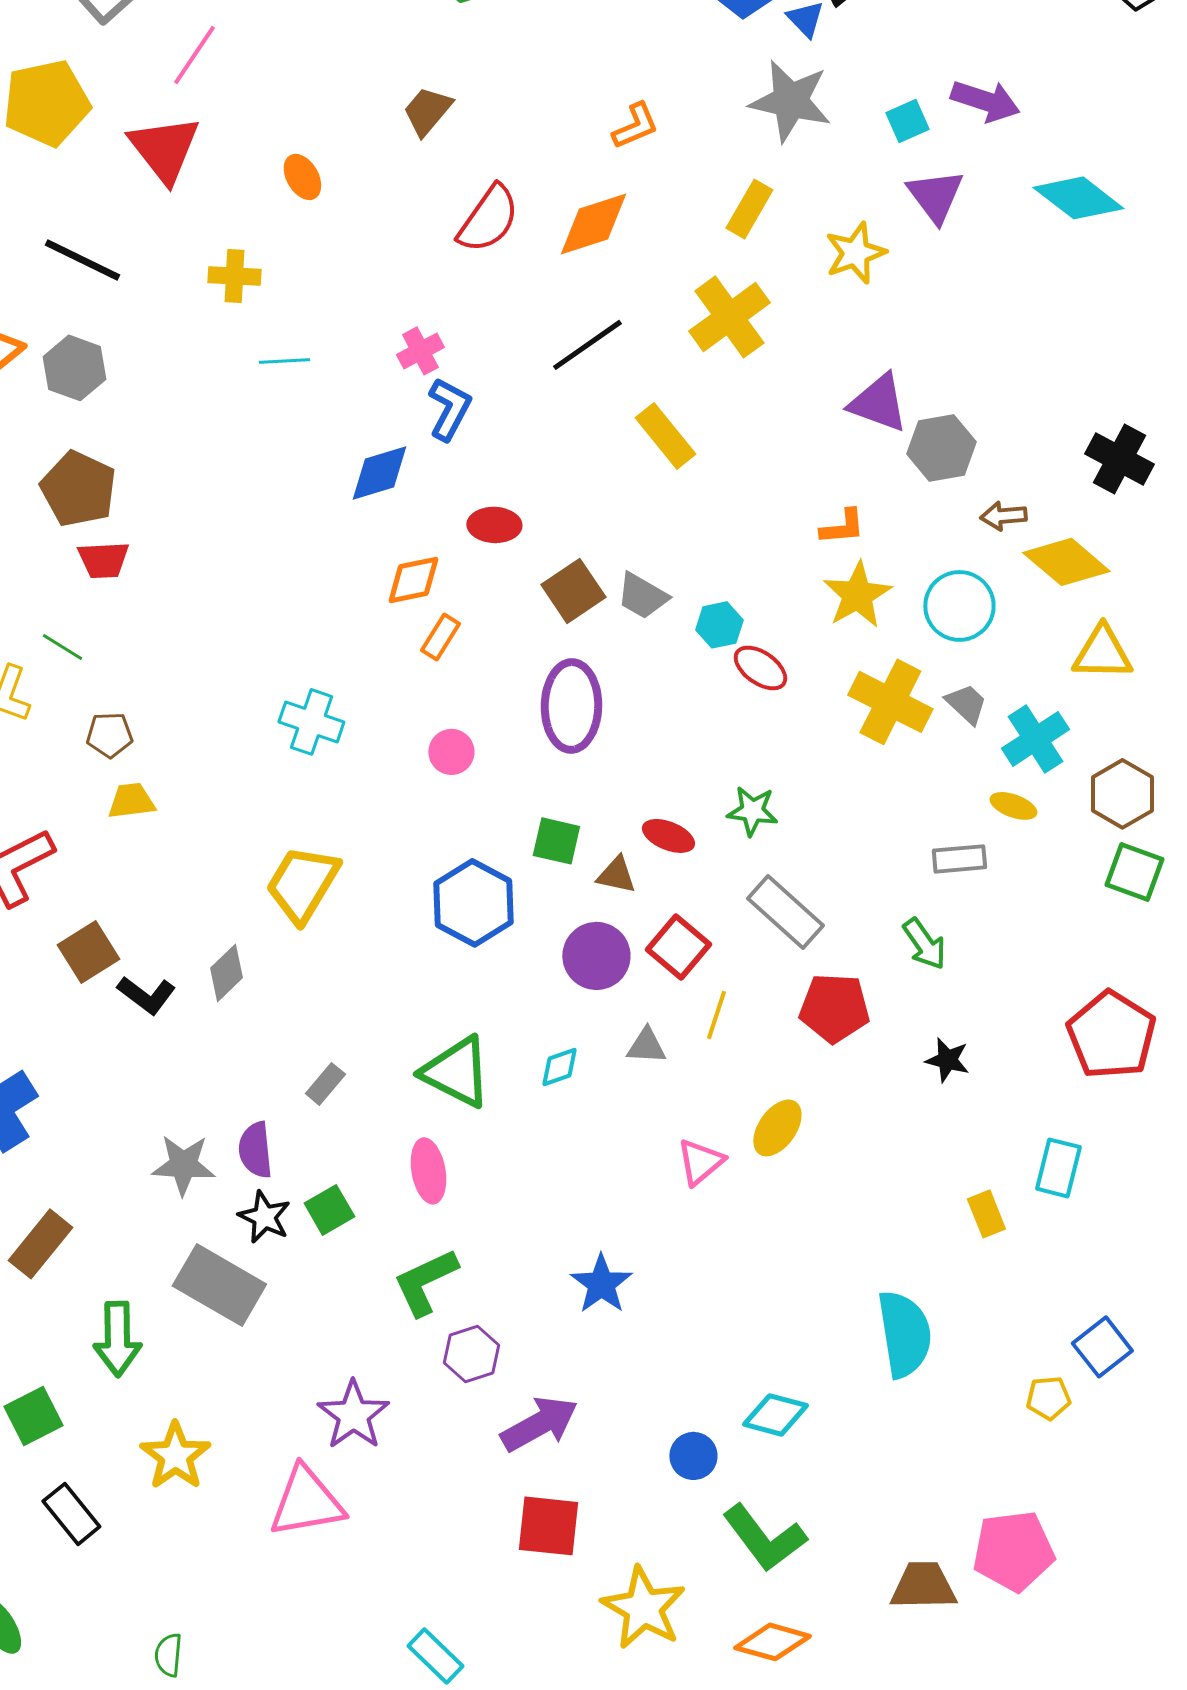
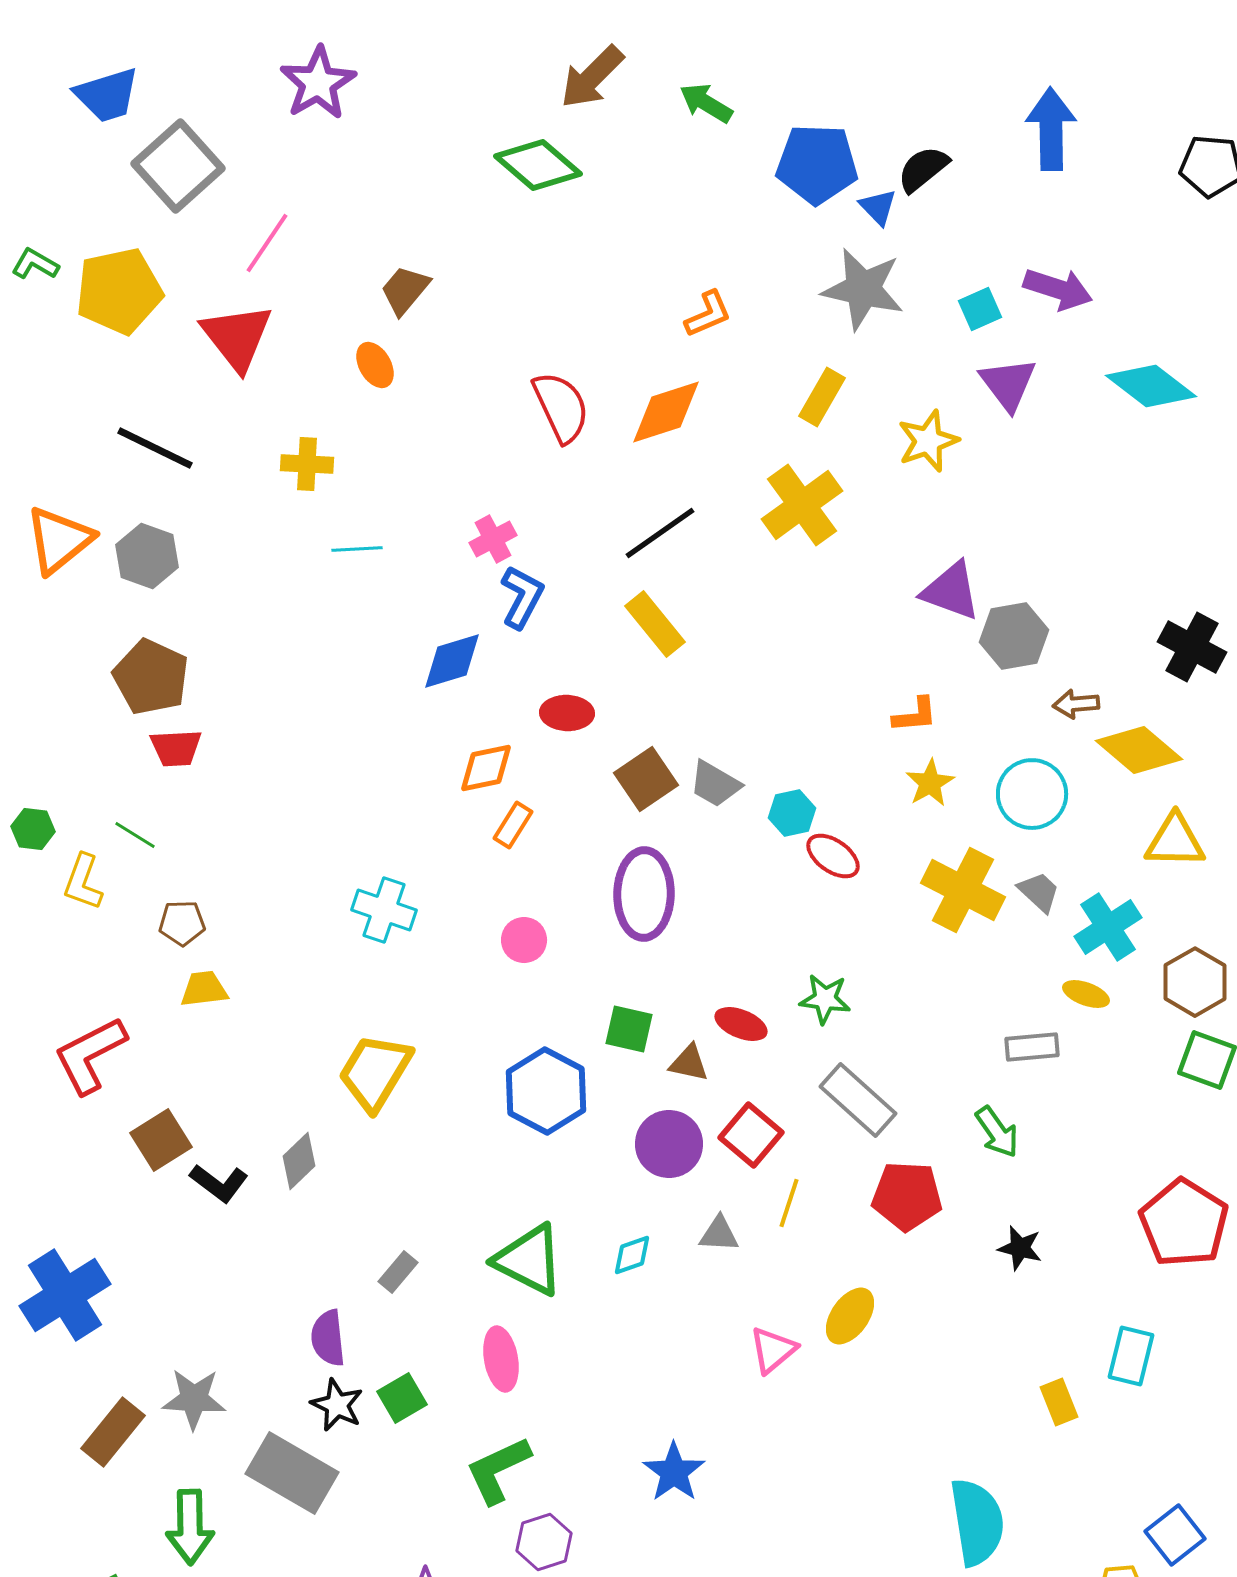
brown trapezoid: (427, 111) -> (405, 290), moved
red semicircle: (488, 219) -> (561, 407), turned -60
yellow rectangle: (665, 436) -> (655, 624), moved
yellow star: (857, 595) -> (930, 783), size x0.7
gray star: (183, 1165) -> (194, 1399), moved

